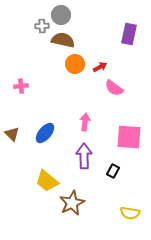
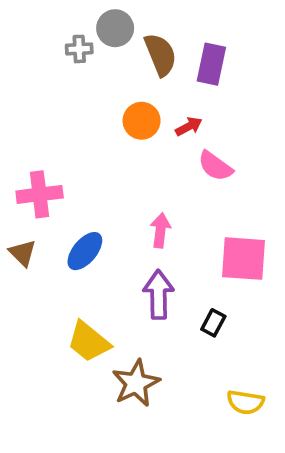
purple rectangle: (129, 34) -> (211, 64), moved
brown semicircle: (63, 40) -> (160, 55), moved, turned 55
pink cross: (21, 86) -> (40, 194), moved, size x1.6

